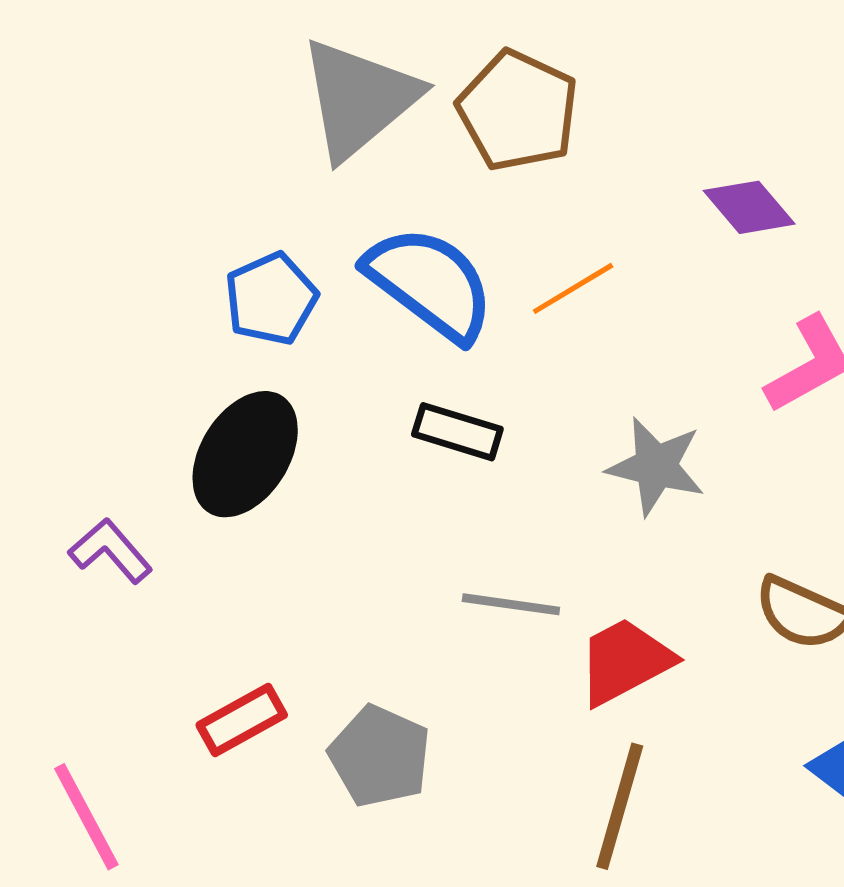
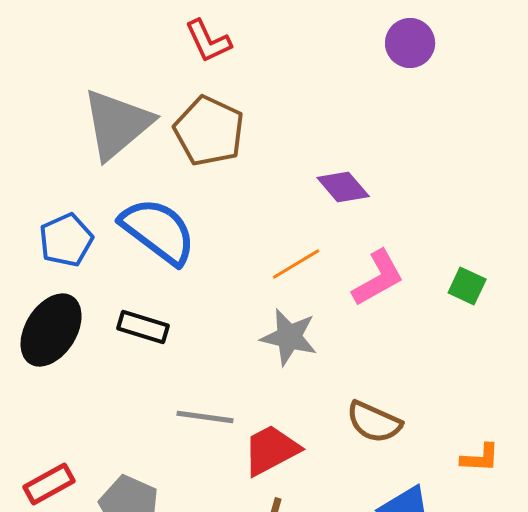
orange line: (573, 288) -> (296, 264), moved
black rectangle: (457, 432) -> (143, 327), moved

